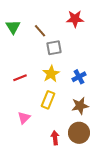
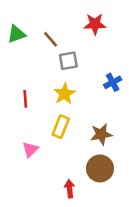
green triangle: (13, 27) -> (16, 34), turned 42
blue cross: (79, 77) -> (113, 82), moved
red line: (20, 78) -> (25, 99), turned -72
red arrow: (55, 138) -> (70, 189), moved

